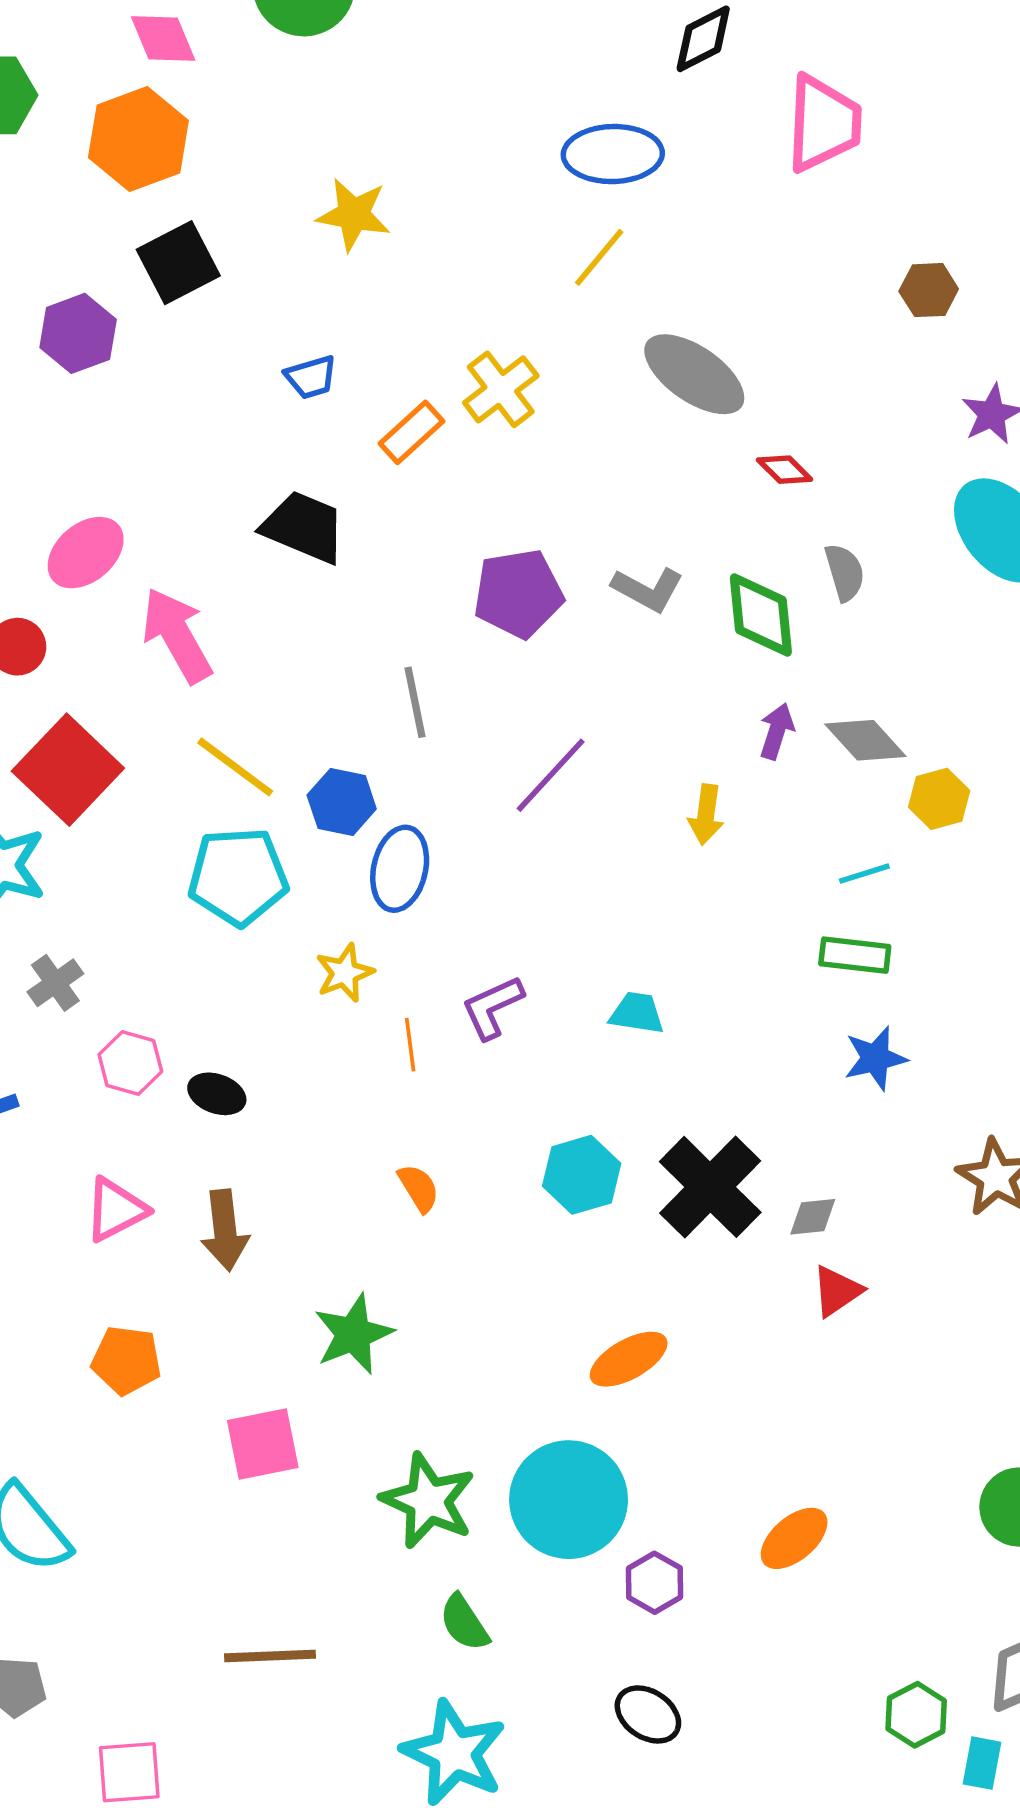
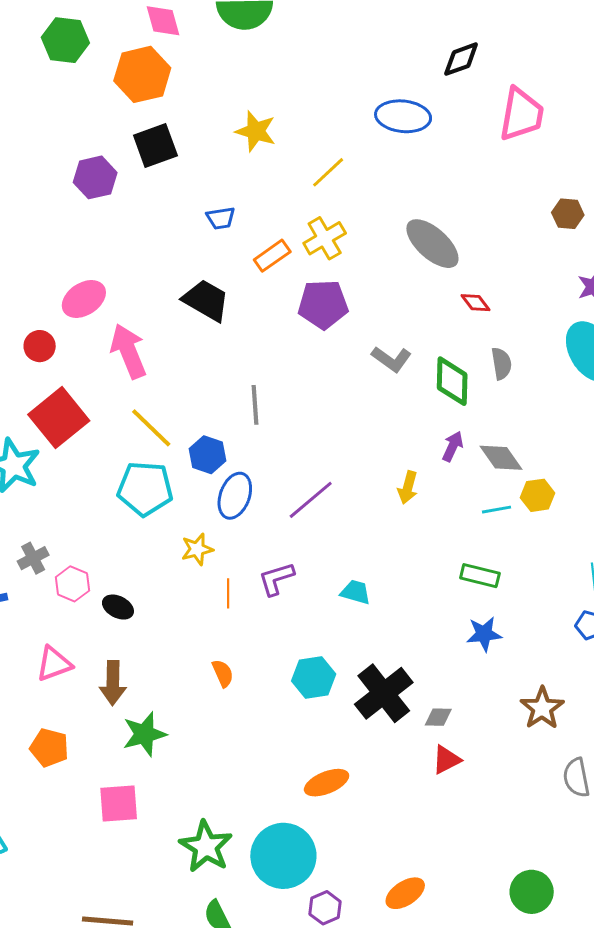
yellow line: (599, 257) -> (328, 172), moved
purple pentagon: (518, 593) -> (323, 304), moved
purple line: (551, 775) -> (311, 500), moved
cyan line: (864, 874) -> (496, 510), moved
gray cross: (55, 983) -> (33, 558), moved
green star: (353, 1334) -> (144, 734), moved

